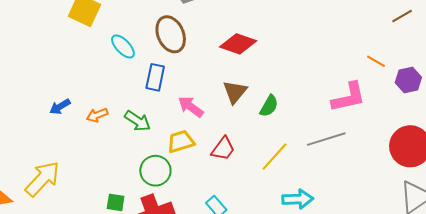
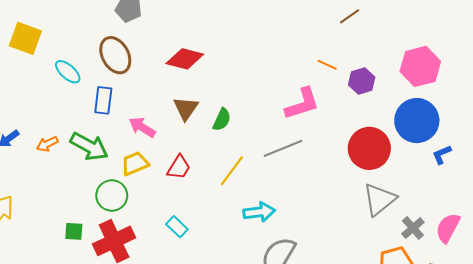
green arrow: (138, 121) -> (89, 146), size x1.4

